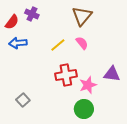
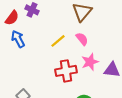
blue arrow: (18, 43) -> (18, 39), turned 66
pink star: (88, 85) -> (90, 62), moved

